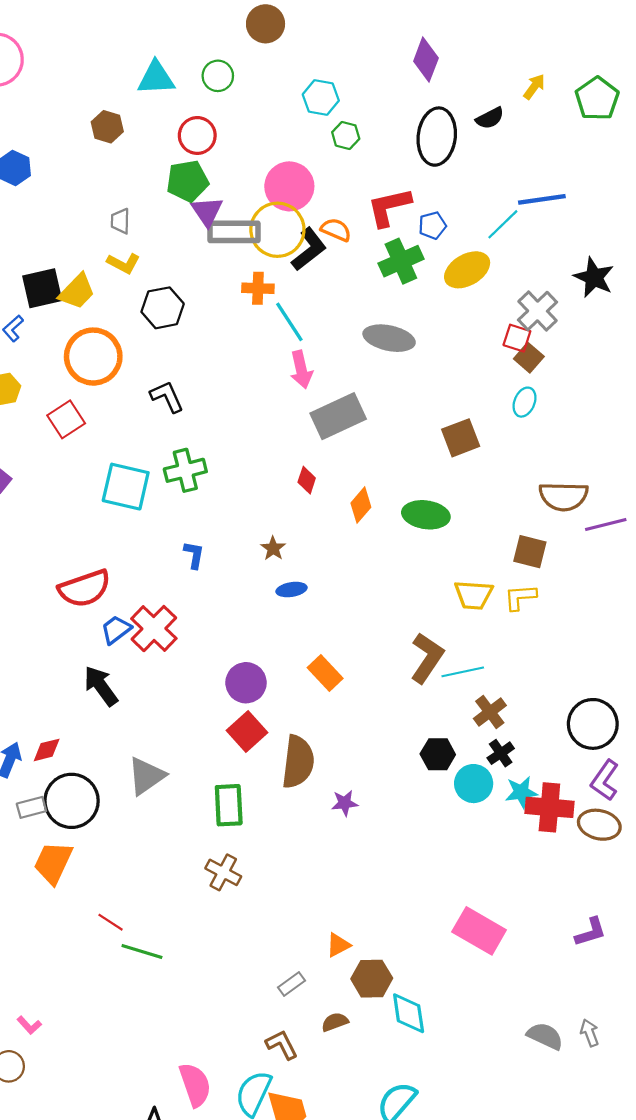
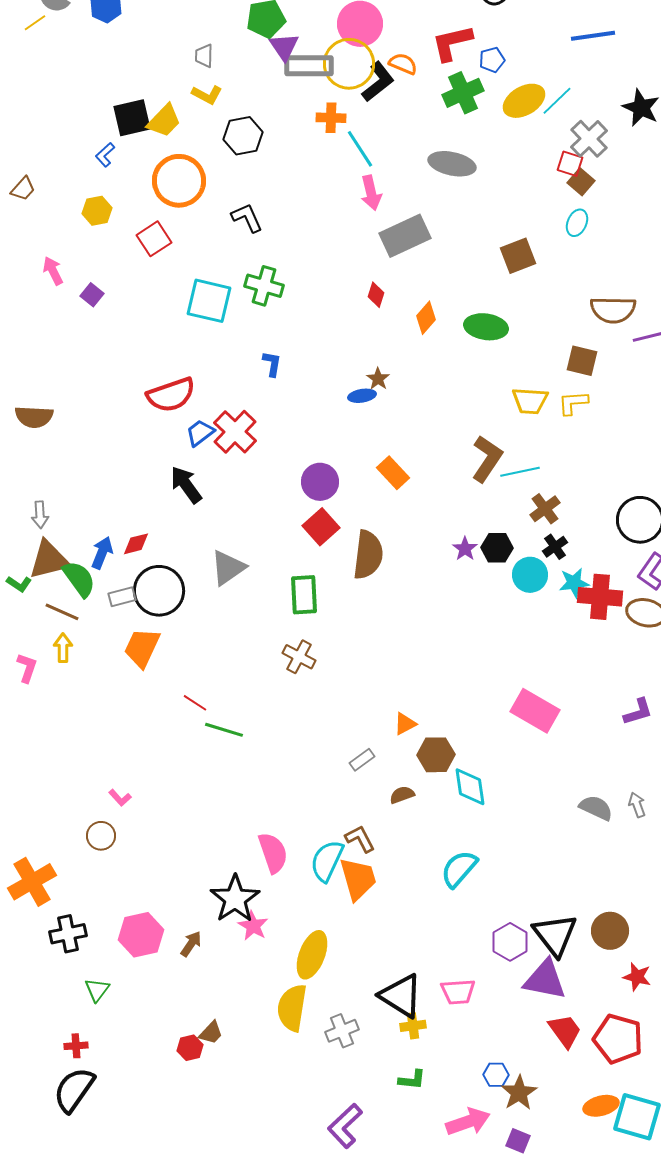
cyan line: (503, 224) -> (557, 101), moved
green cross: (185, 470) -> (264, 286), turned 30
brown star: (273, 548) -> (378, 379), moved
purple star: (345, 803) -> (465, 549), moved, turned -30
brown L-shape: (282, 1045) -> (360, 839), moved

